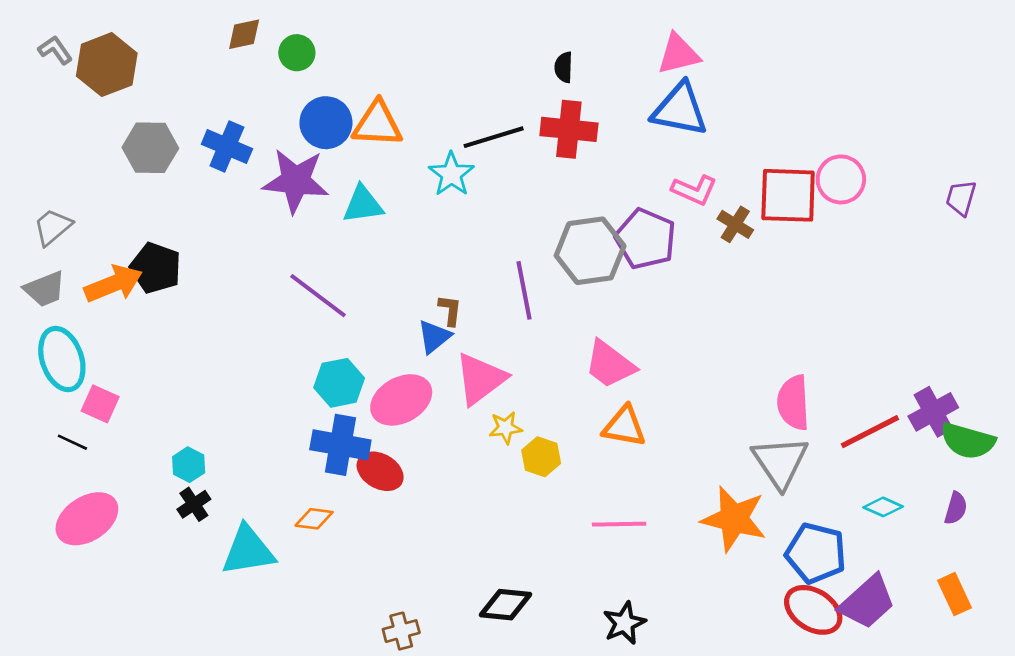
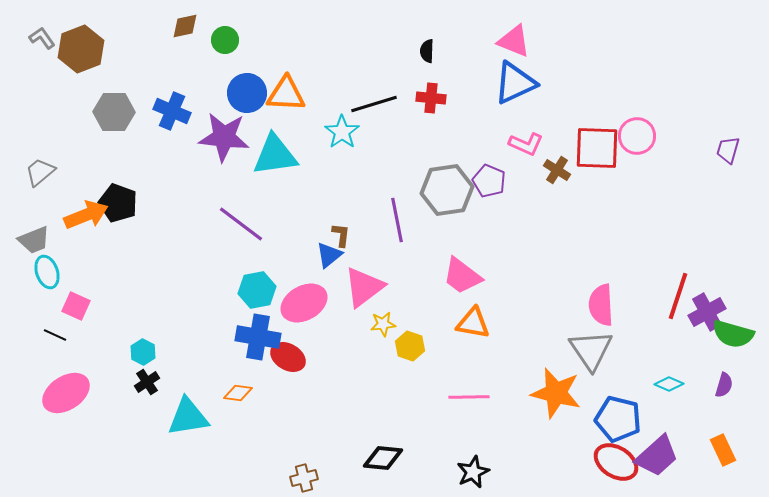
pink triangle: (678, 54) -> (514, 41), turned 36
blue triangle: (680, 109) -> (515, 83), turned -36
red cross: (569, 129) -> (431, 98), size x0.7
cyan triangle: (363, 205) -> (275, 155), size x1.4
purple pentagon: (645, 239) -> (489, 181), size x0.7
gray trapezoid: (45, 289) -> (34, 240), moved
cyan ellipse: (62, 359) -> (47, 272), size x0.7
red line: (870, 432) -> (678, 296), moved, turned -45

